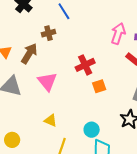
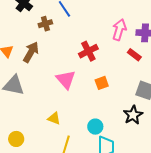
brown cross: (48, 33) -> (45, 24), moved
red cross: (85, 65) -> (88, 51), moved
pink triangle: (47, 81) -> (66, 80), moved

